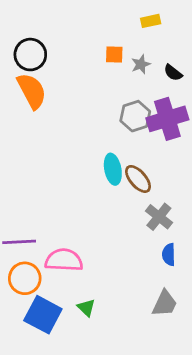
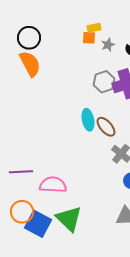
yellow rectangle: (151, 21) -> (94, 28), moved
orange circle: (25, 278) -> (22, 212), moved
green triangle: (86, 308) -> (69, 219), size x2.0

